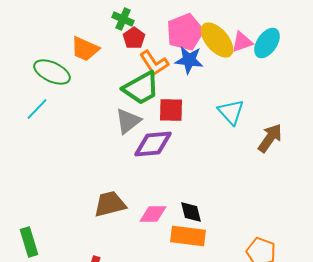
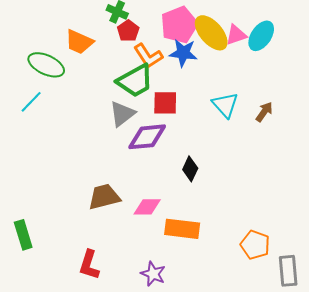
brown arrow: (270, 138) -> (264, 112), moved, size x0.7
black diamond: (191, 212) -> (190, 169), moved, turned 40

